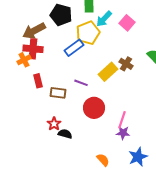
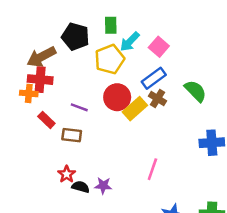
blue rectangle: (74, 48) -> (154, 78), moved
orange cross: (24, 60) -> (29, 93), turned 32
red rectangle: (38, 81) -> (46, 120), turned -32
purple line: (81, 83) -> (79, 107), moved
red circle: (94, 108) -> (117, 97), moved
purple star: (123, 133) -> (103, 186), moved

